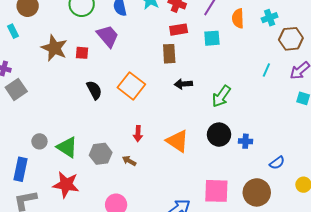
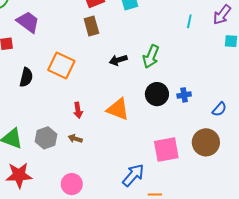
black arrow: (183, 84) -> (118, 60), moved
black semicircle: (94, 90) -> (26, 77), turned 54

